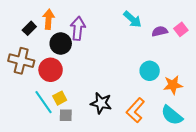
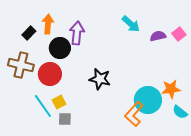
cyan circle: (150, 71) -> (148, 100), moved, size x1.4
black star: (101, 103) -> (100, 79), moved
cyan semicircle: (172, 115) -> (180, 112), moved, size x0.7

